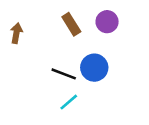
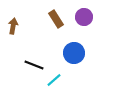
black line: (64, 74) -> (34, 65), moved

